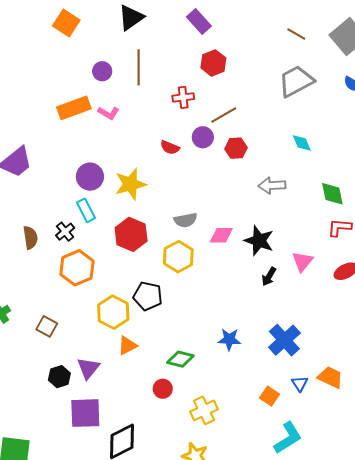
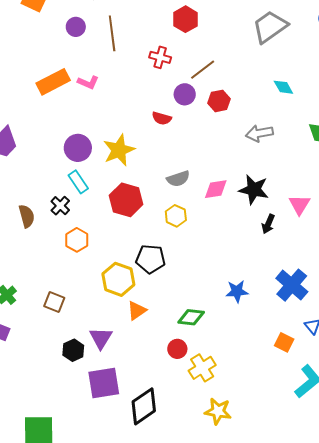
purple circle: (102, 71) -> (76, 27), moved
red cross: (183, 97) -> (160, 57), turned 30
red semicircle: (170, 147) -> (162, 118), moved
yellow hexagon: (178, 257) -> (176, 216), size x0.7
orange hexagon: (77, 268) -> (77, 240), size x0.7
yellow cross: (204, 410) -> (202, 368), moved

